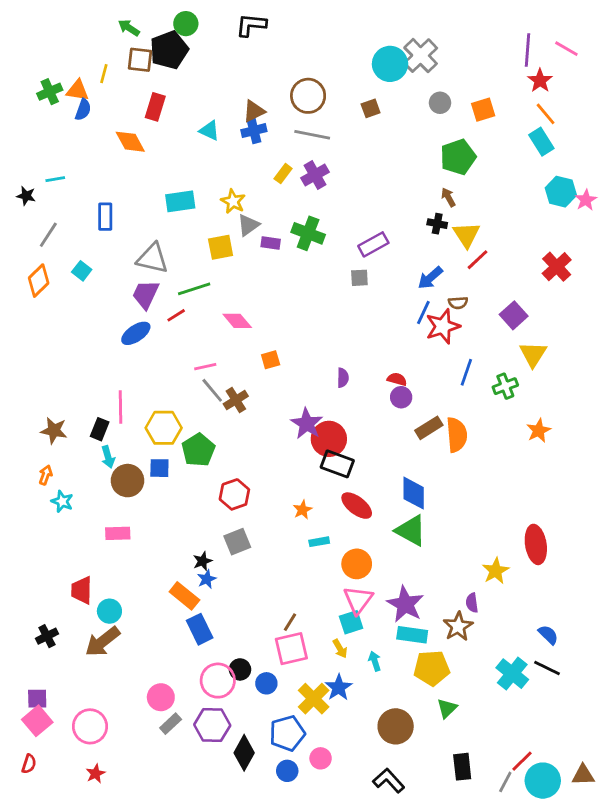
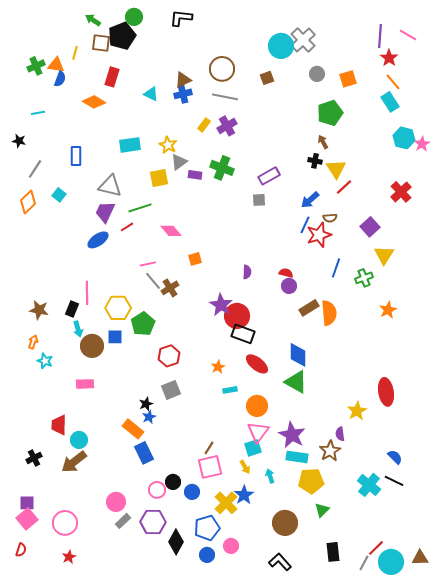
orange diamond: (130, 142) -> (94, 102), turned -30
cyan line: (55, 179) -> (38, 113), moved
pink circle: (218, 681) -> (157, 490), size x0.7

